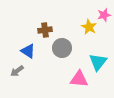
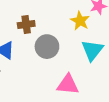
cyan triangle: (98, 62) -> (92, 50), moved

